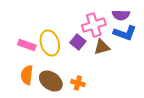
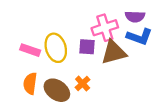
purple square: (78, 42) -> (87, 47), turned -35
brown triangle: (102, 47) -> (114, 52), size x1.4
orange cross: (78, 83) -> (83, 84), moved, turned 32

